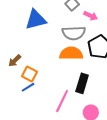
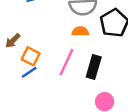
orange semicircle: (71, 53) -> (80, 31), size x0.6
pink line: (62, 101) -> (66, 62), moved

